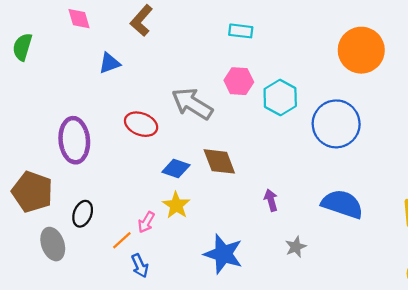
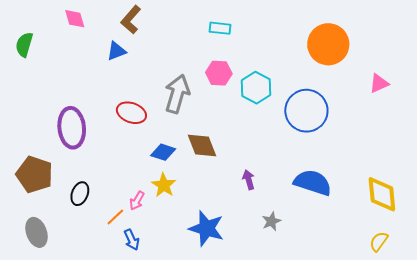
blue triangle: (109, 63) -> (116, 51), moved
gray arrow: (192, 104) -> (177, 94), turned 75
gray ellipse: (53, 244) -> (37, 232), moved

